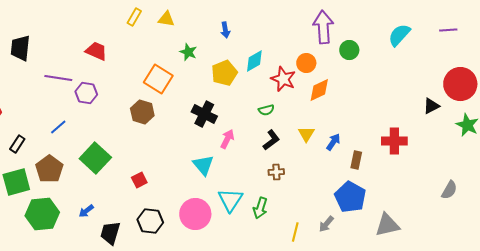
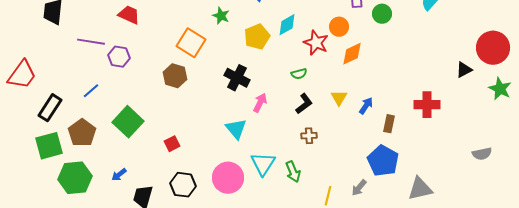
black rectangle: (17, 144) -> (50, 108), size x1.5
gray semicircle: (449, 190) -> (482, 154), turned 48
green arrow: (260, 208) -> (293, 172), turned -40

